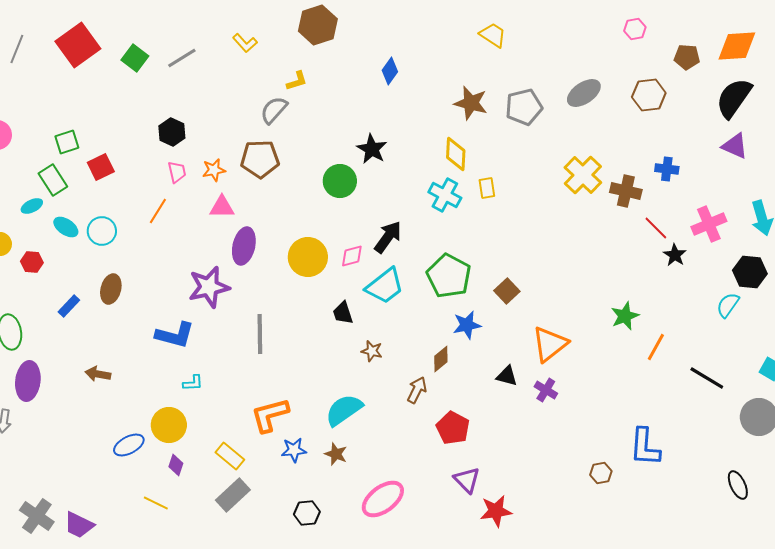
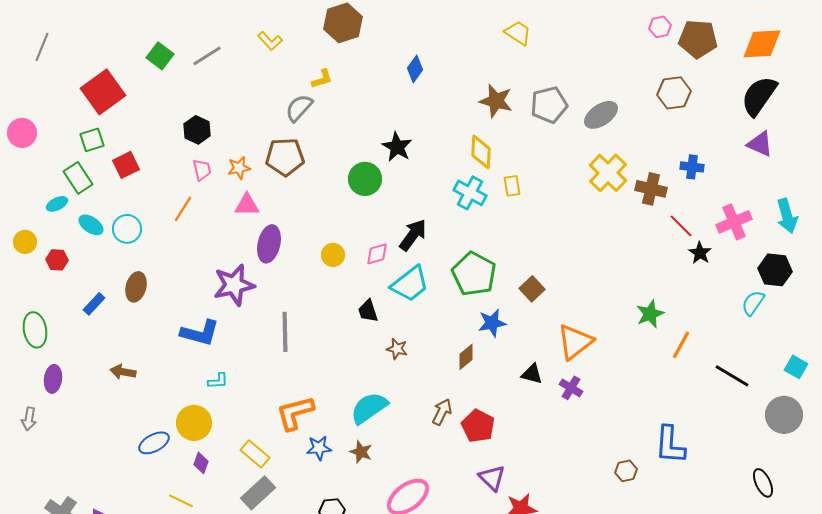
red square: (78, 45) -> (103, 92), moved
brown pentagon: (687, 57) -> (698, 39), moved, size x1.5
gray ellipse: (584, 93) -> (601, 115), moved
yellow circle: (308, 257) -> (333, 255), size x0.6
purple ellipse: (28, 381) -> (53, 379), size x0.7
brown arrow: (417, 390) -> (442, 412), moved

